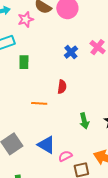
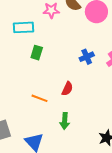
green arrow: (84, 121) -> (65, 121), moved

